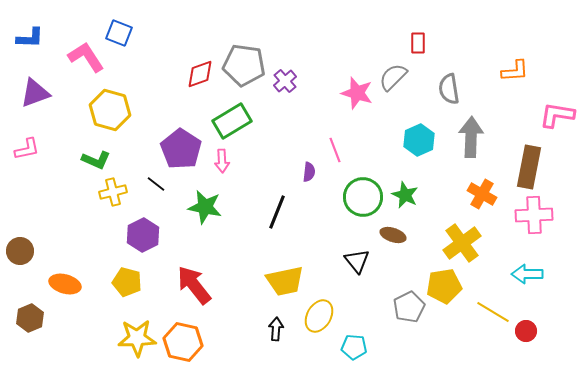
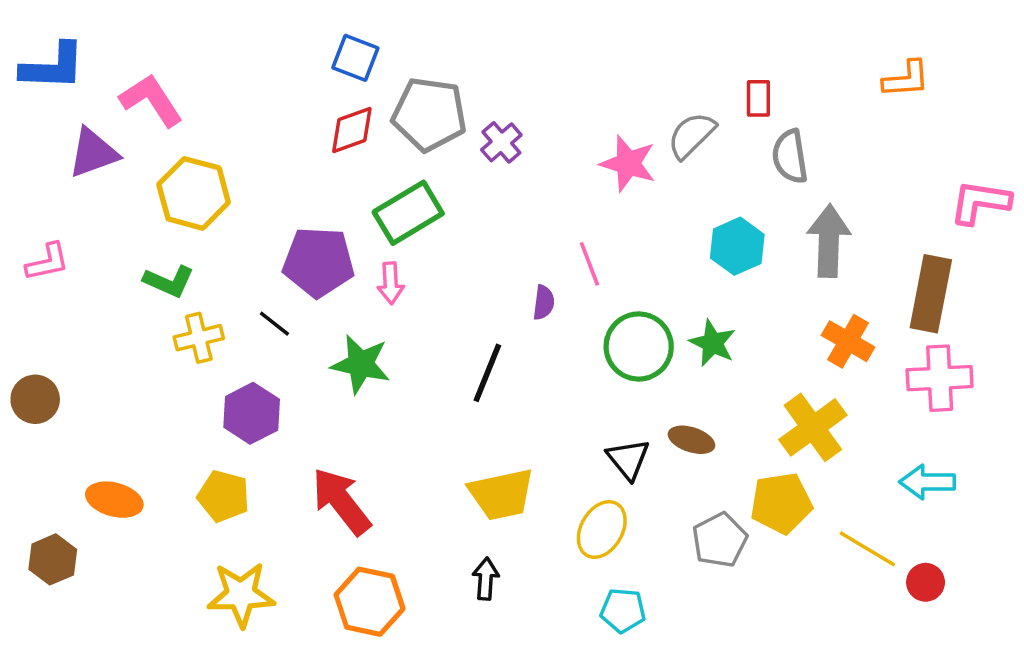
blue square: (119, 33) -> (355, 58), moved
blue L-shape: (30, 38) -> (53, 67), size x1.4
red rectangle: (418, 43) -> (758, 98), moved
orange L-shape: (515, 71) -> (906, 79), moved
purple triangle: (35, 93) -> (93, 153), moved
purple pentagon: (181, 149) -> (318, 262), turned -30
brown ellipse: (393, 235) -> (691, 440), moved
brown circle: (20, 251) -> (35, 399), moved
yellow ellipse: (319, 316) -> (602, 529), moved
orange hexagon: (183, 342) -> (369, 602), moved

